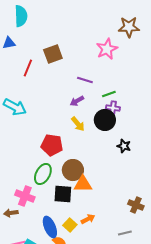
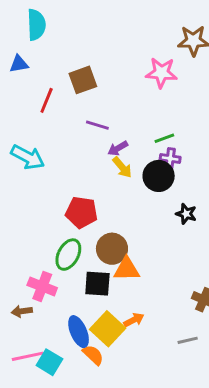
pink star: (107, 49) -> (161, 73), turned 30
purple line: (85, 80) -> (97, 125), moved
yellow arrow: (78, 124) -> (122, 167), moved
yellow square: (70, 225) -> (108, 329), size x1.6

